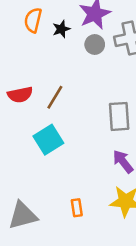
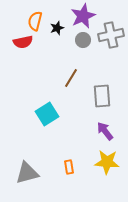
red semicircle: (20, 95) -> (23, 42), moved
brown line: (55, 97) -> (71, 78), moved

